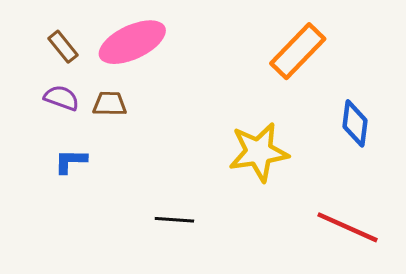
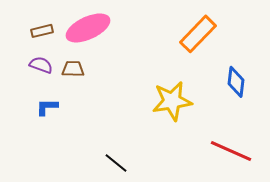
brown rectangle: (63, 47) -> (42, 31), turned -65
black line: (174, 220) -> (116, 163), moved, turned 35

